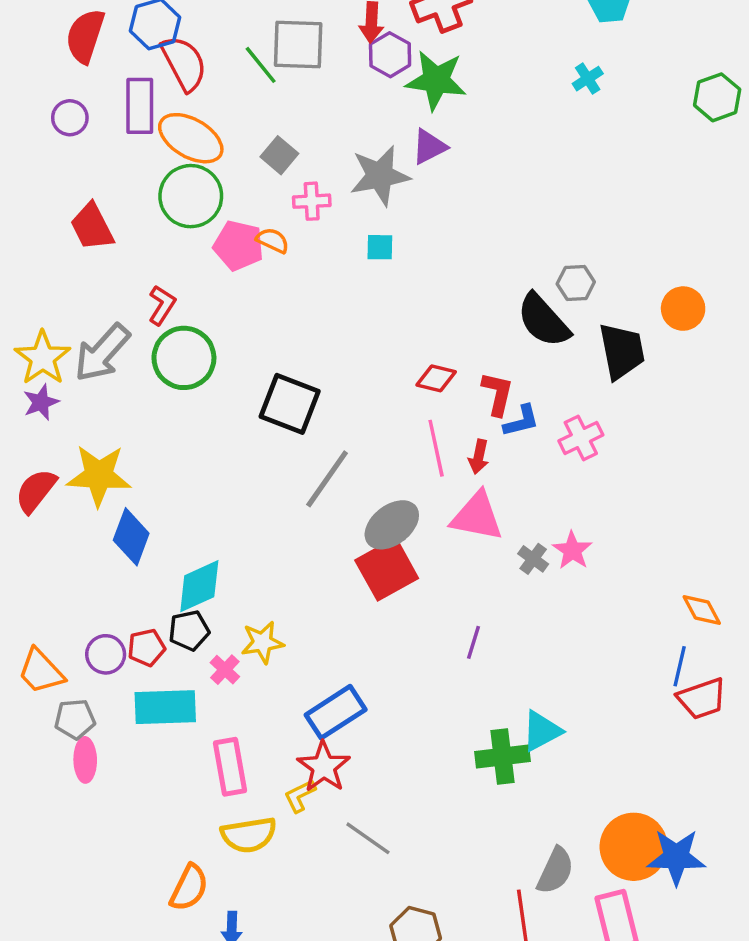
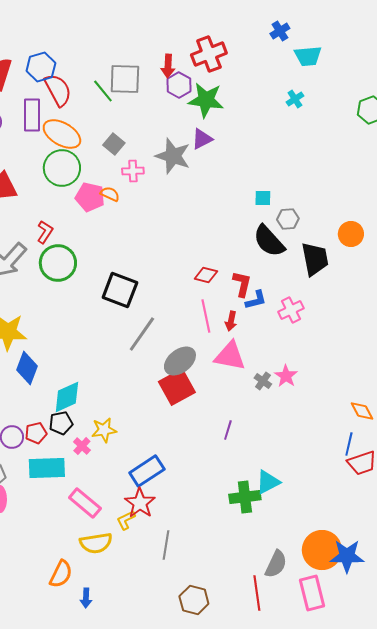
gray star: (380, 176) -> (173, 156), turned 30
cyan square: (380, 247) -> (263, 198), moved
pink rectangle: (230, 767) -> (85, 503), turned -40
gray line: (368, 838) -> (166, 545), turned 64

